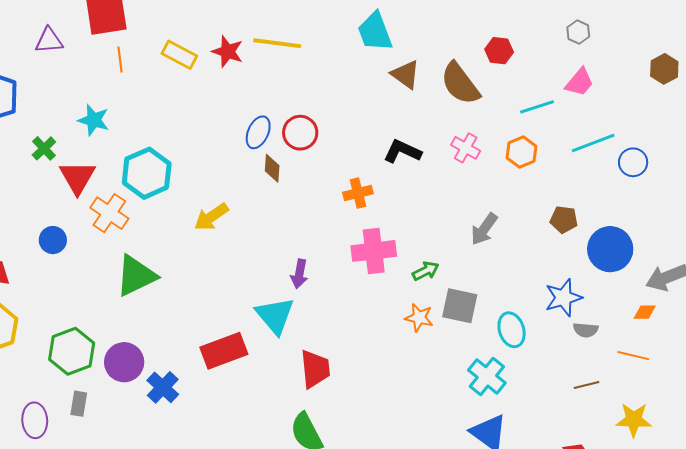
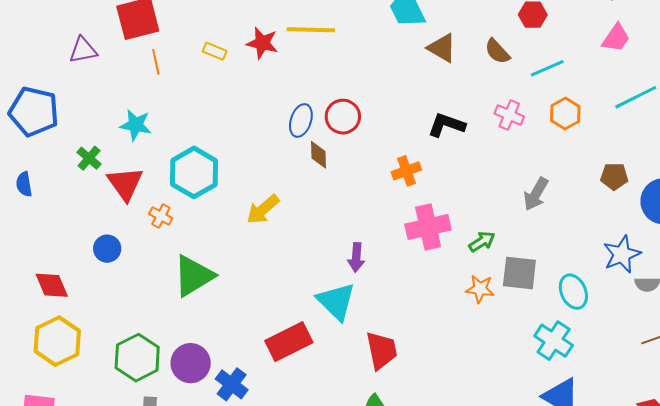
yellow rectangle: (179, 55) -> (215, 51), size x0.7
brown semicircle: (460, 84) -> (497, 51), size x0.6
cyan line: (537, 107) -> (547, 68), moved
orange cross: (109, 213) -> (161, 216), size x0.6

